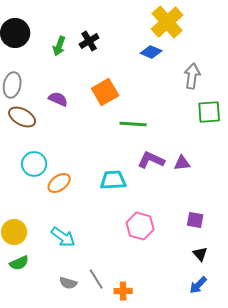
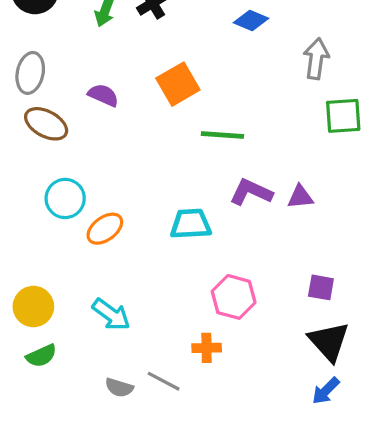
black triangle: (200, 254) -> (329, 341), size x1.8
gray line: (96, 279) -> (164, 381), turned -30
orange cross: (123, 291) -> (207, 348), moved

